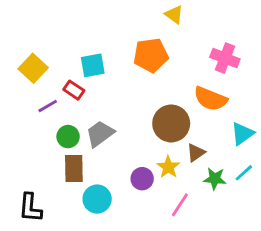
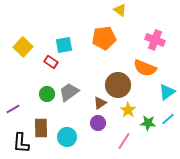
purple line: (48, 106) -> (13, 109), moved
brown triangle: (196, 153) -> (100, 103), moved
yellow star: (168, 167) -> (128, 110), moved
brown rectangle: (74, 169) -> (41, 128), moved

